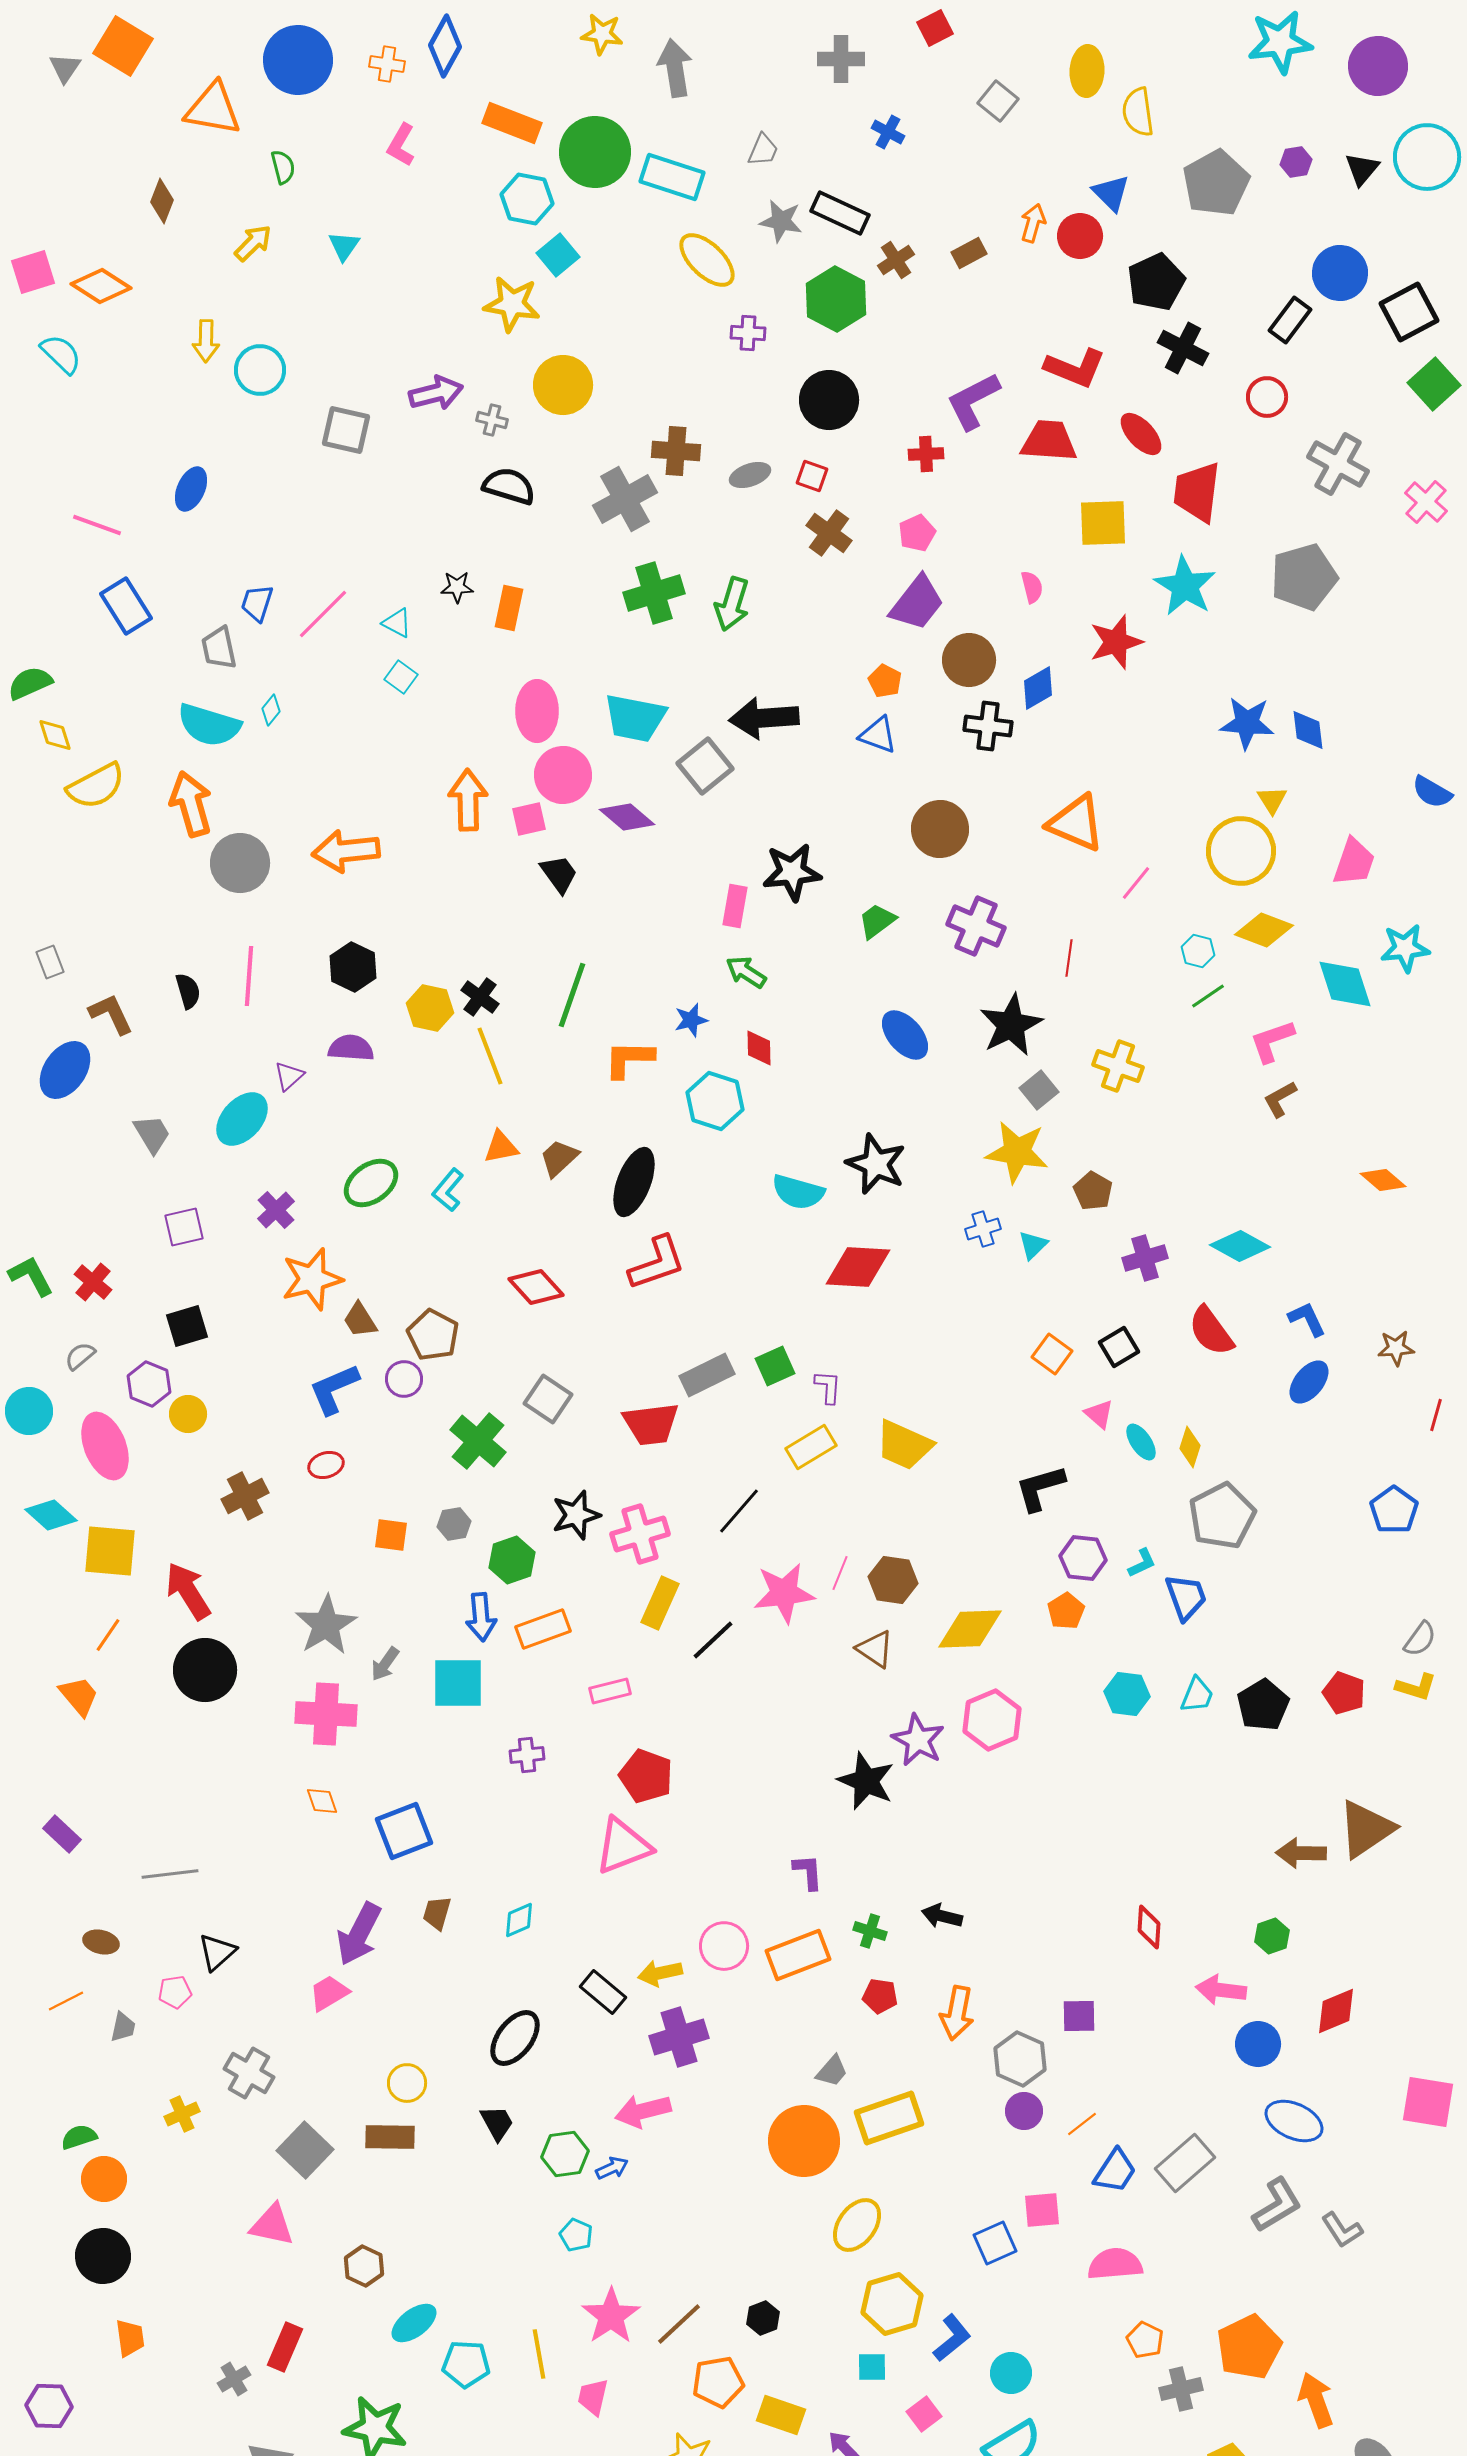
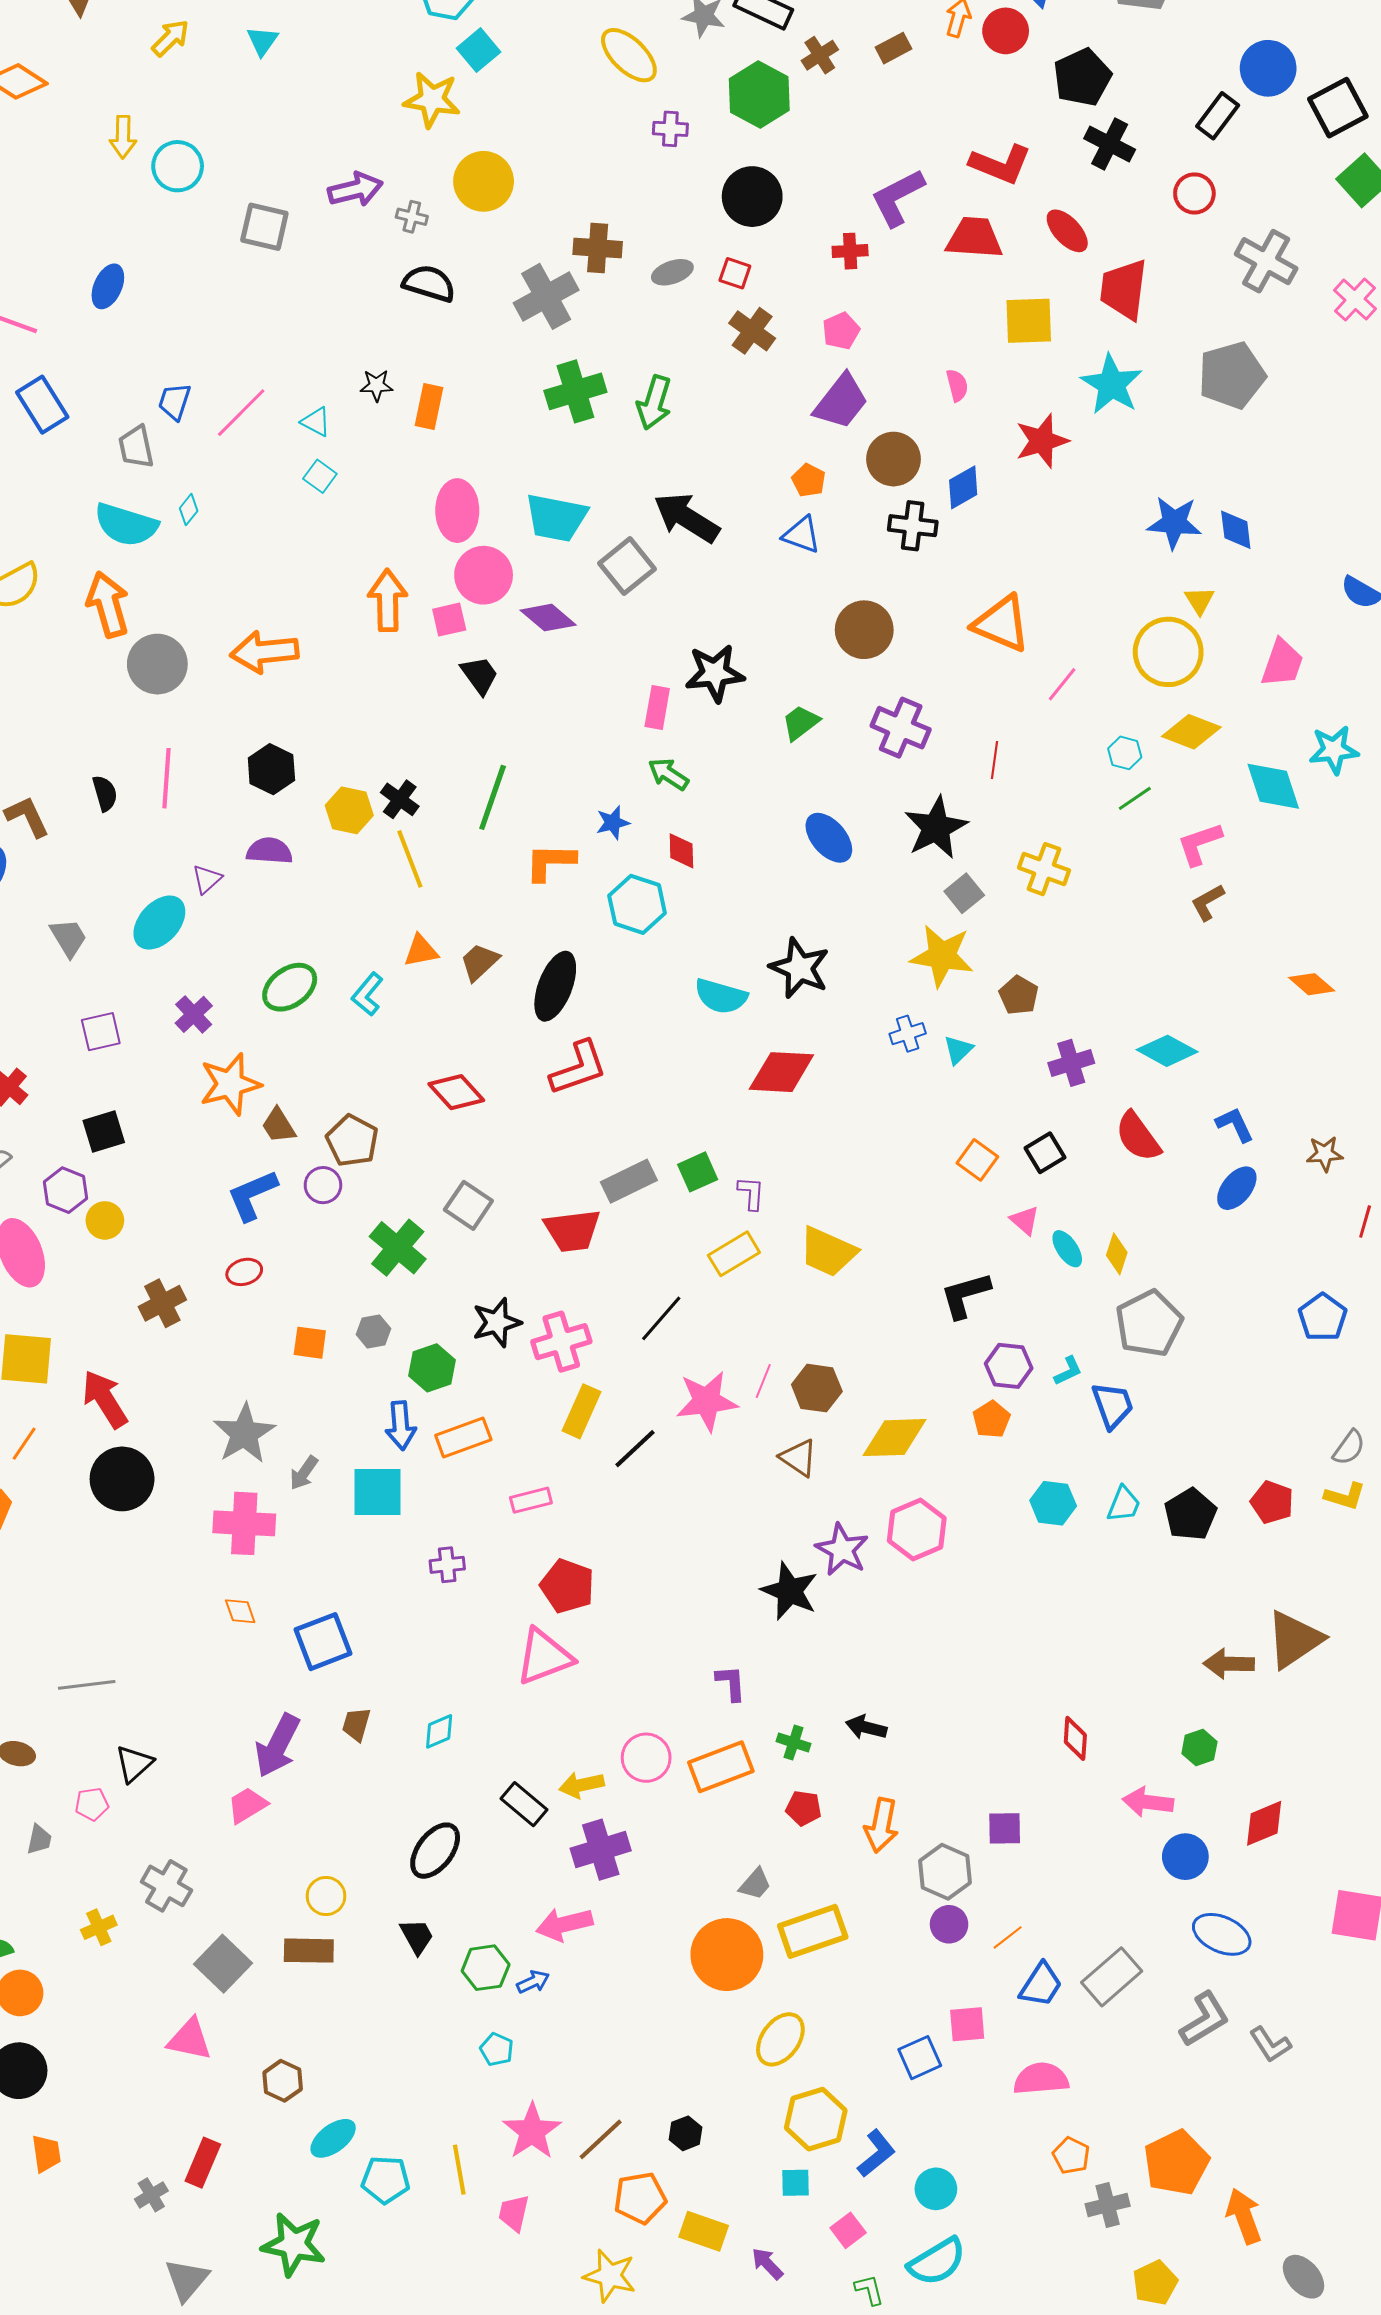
black arrow: (764, 718) -> (687, 518), turned 36

